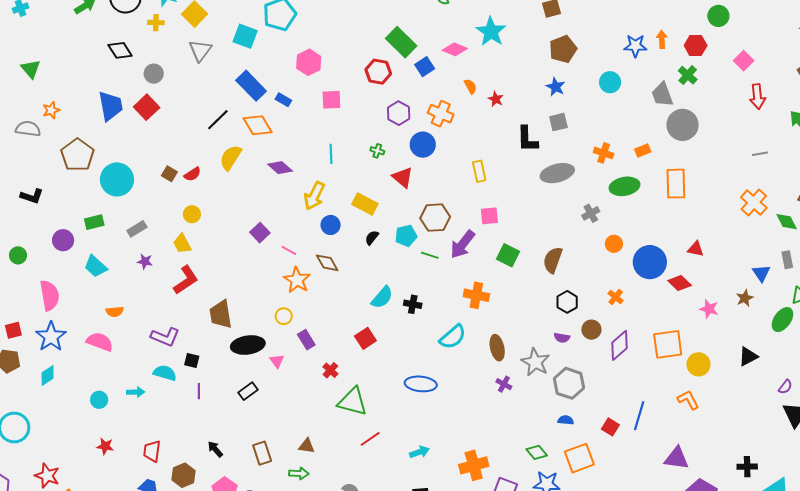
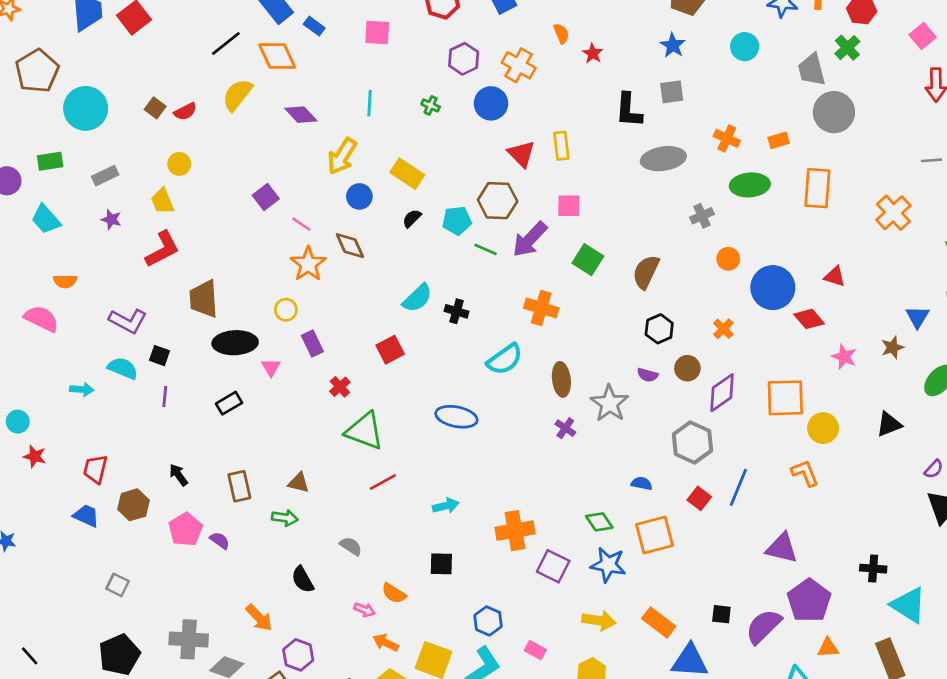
red triangle: (403, 177) -> (521, 154), moved
orange cross: (754, 202) -> (893, 213), moved
gray hexagon: (569, 383) -> (692, 442), moved
cyan circle: (99, 400) -> (18, 422), moved

